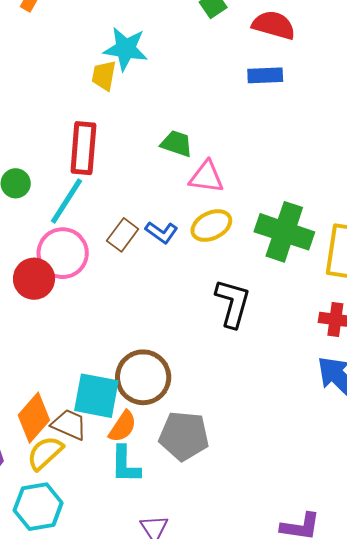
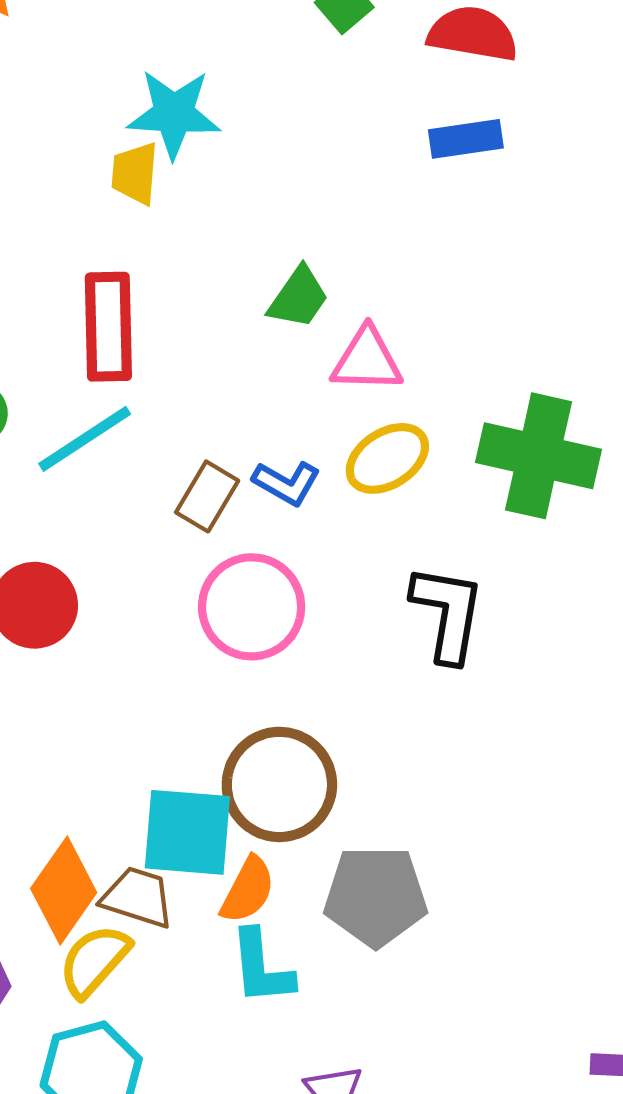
green trapezoid: (177, 144) -> (298, 298), turned 112
cyan line: (66, 201) -> (85, 439), turned 30
pink circle: (63, 253) -> (252, 607), moved

